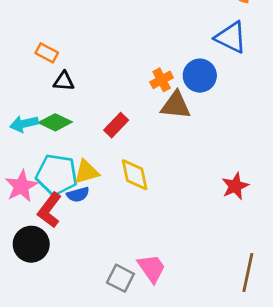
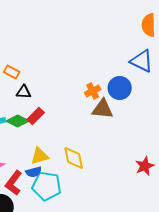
red rectangle: (116, 125) -> (36, 116), moved
cyan pentagon: (57, 175) -> (47, 186), moved

